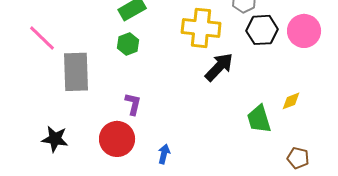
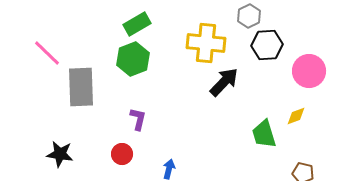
pink circle: (304, 31) -> (309, 71), moved
green hexagon: (128, 44) -> (133, 59), size x1.5
red circle: (117, 139) -> (122, 154), size x0.6

